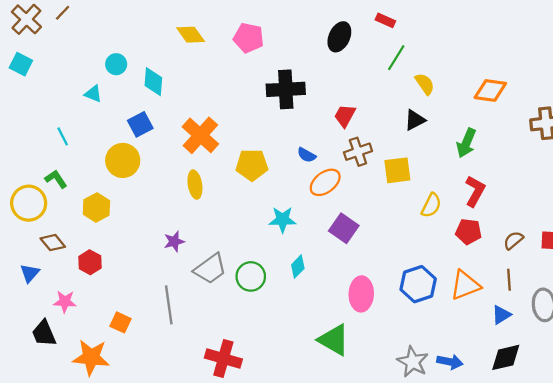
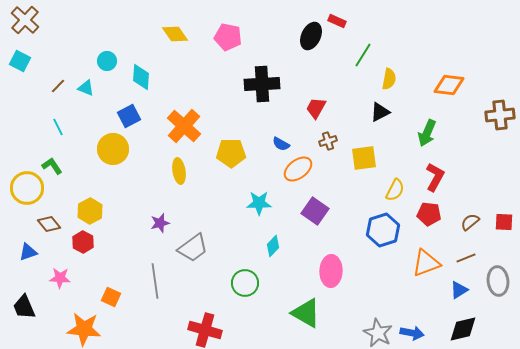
brown line: (63, 13) -> (58, 86), moved
red rectangle: (385, 20) -> (337, 21), moved
yellow semicircle: (425, 84) -> (389, 79), turned 45
brown cross: (358, 152) -> (328, 141), size x0.7
yellow hexagon: (96, 208) -> (90, 211), moved
blue triangle: (30, 273) -> (28, 252), turned 30
green circle: (251, 276) -> (245, 283), moved
brown line: (509, 280) -> (466, 258), turned 72
blue hexagon: (418, 284) -> (383, 230), moved
black trapezoid: (44, 333) -> (24, 307), moved

